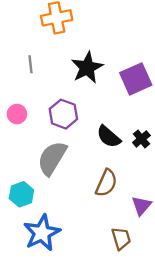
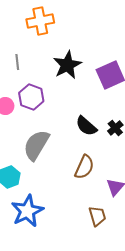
purple hexagon: (63, 114) -> (31, 97), moved

